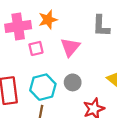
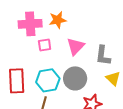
gray L-shape: (101, 26) -> (103, 56), moved
gray circle: (73, 82) -> (75, 78), size x1.5

